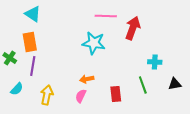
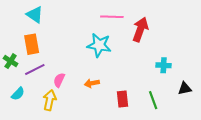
purple line: (33, 66) -> (35, 69), turned 54
green line: (143, 85) -> (153, 100), moved
pink semicircle: (81, 96) -> (59, 80), moved

